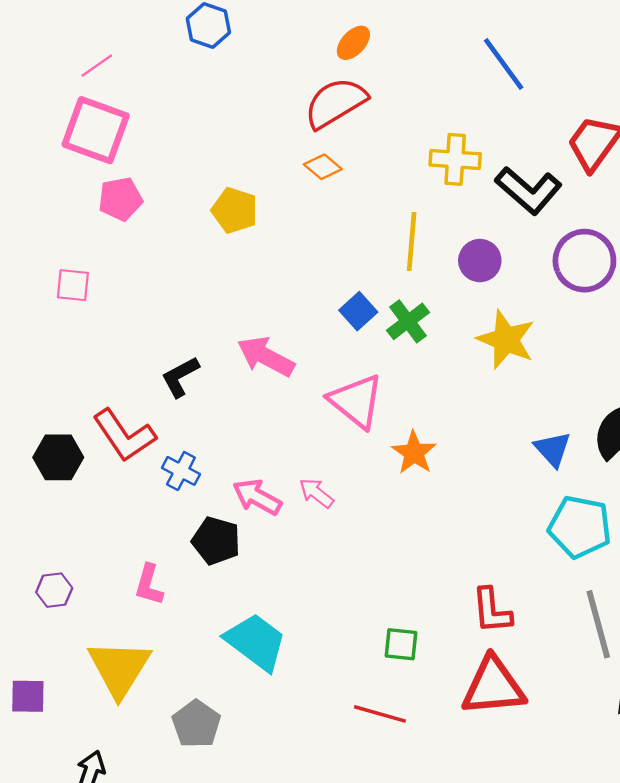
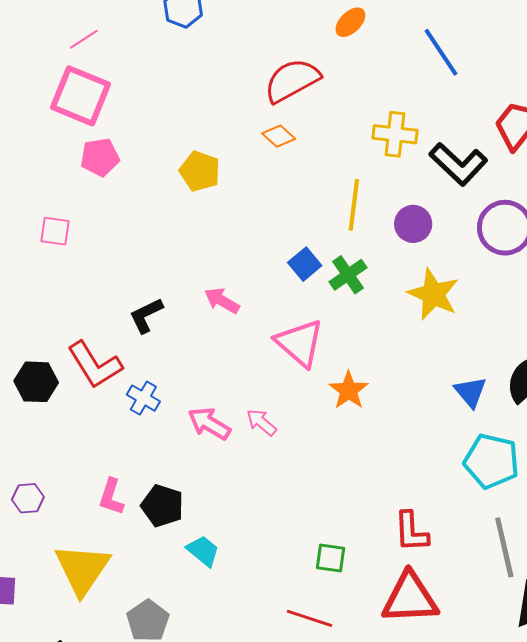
orange ellipse: (353, 43) -> (350, 22), moved
pink arrow: (266, 357) -> (222, 301), size x0.7
black pentagon: (216, 541) -> (162, 506), moved
cyan trapezoid: (256, 642) -> (203, 551), size x0.6

